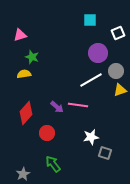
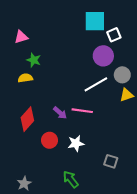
cyan square: (90, 20) -> (95, 21), size x1.5
white square: (118, 33) -> (114, 35), moved
white star: (91, 137) -> (76, 143), moved
green arrow: (53, 164) -> (71, 179), moved

